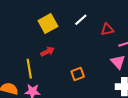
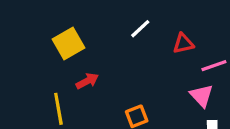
yellow square: (48, 24) -> (68, 43), moved

